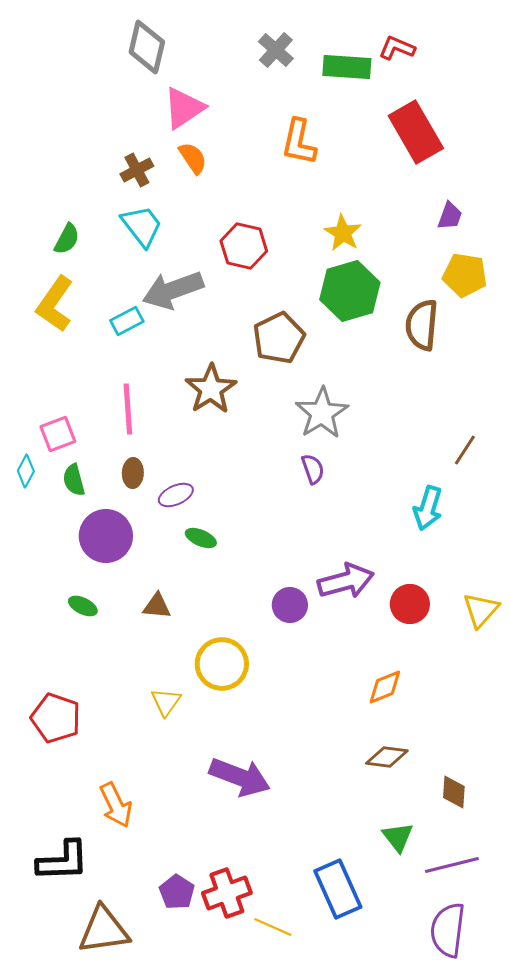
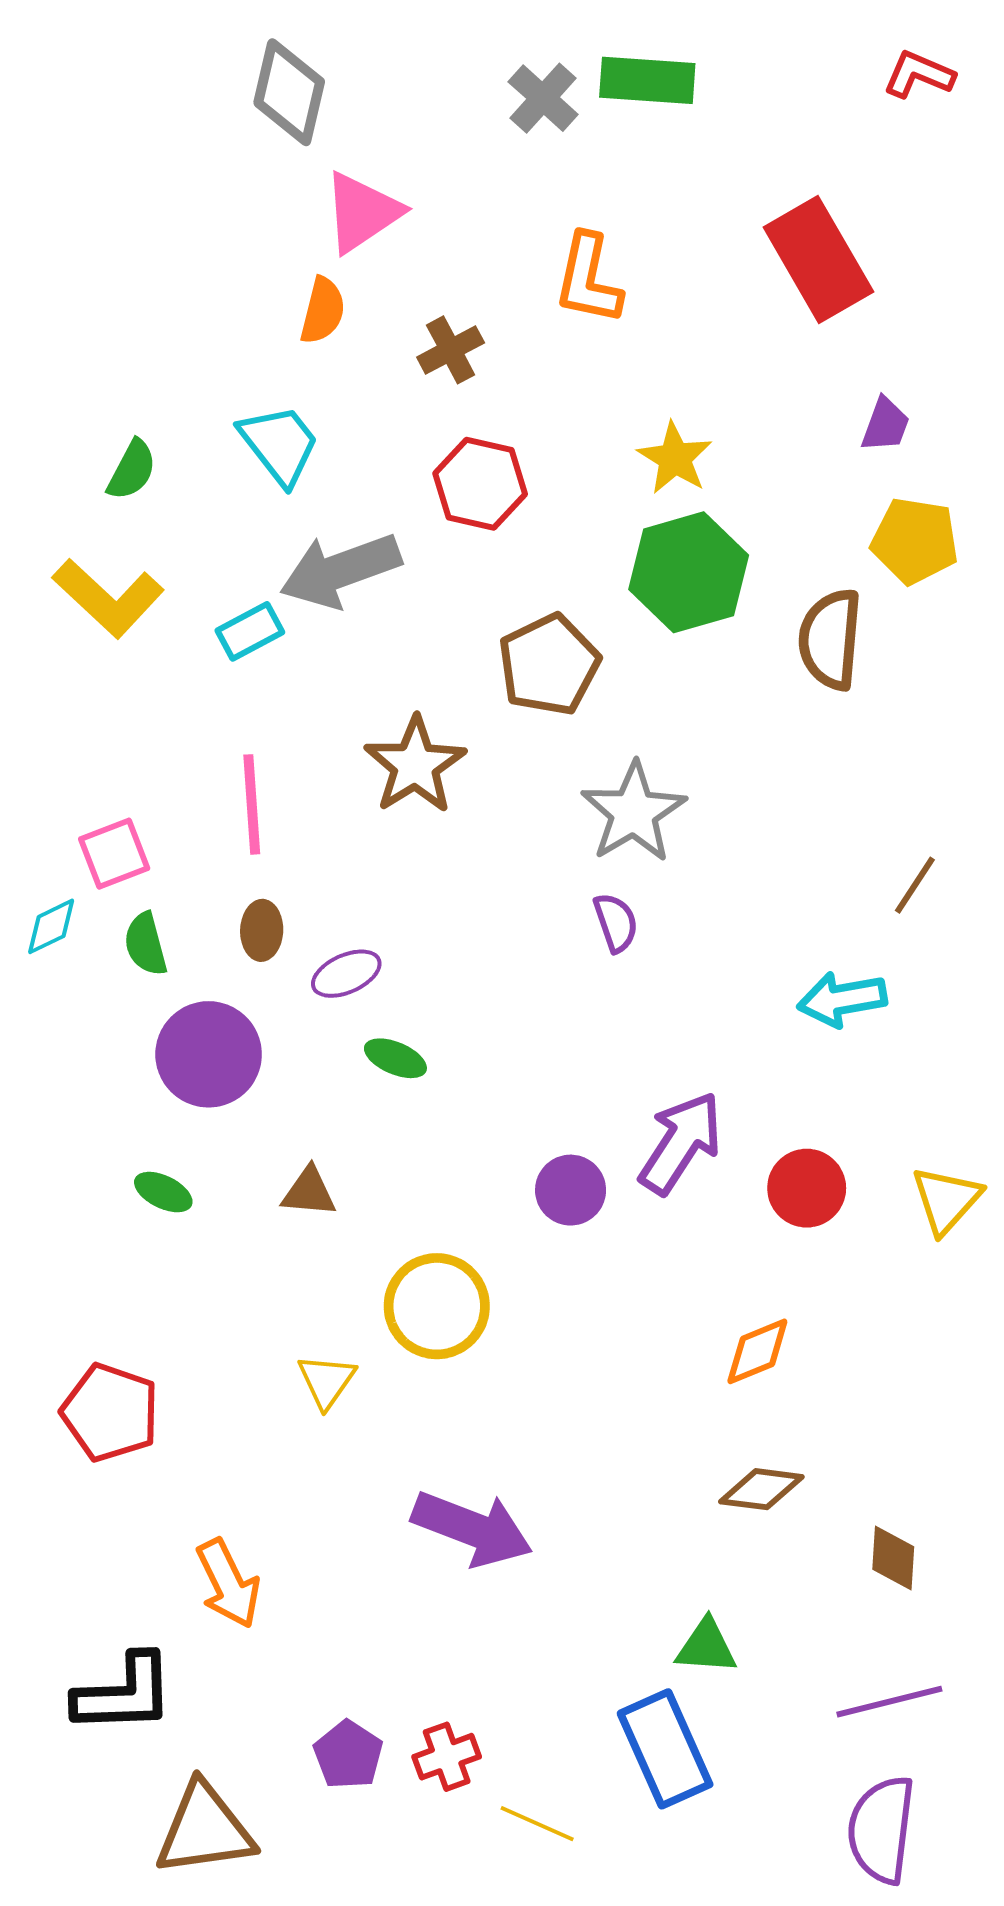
red L-shape: (397, 48) -> (919, 75), moved
green rectangle: (347, 67) -> (647, 80), moved
orange semicircle: (193, 158) -> (323, 311), moved, turned 48
brown cross: (137, 170) -> (451, 350), moved
yellow L-shape: (55, 304) -> (108, 598), turned -82
cyan diamond: (26, 471) -> (51, 926), turned 36
cyan arrow: (428, 508) -> (842, 999), turned 63
purple arrow: (346, 581) -> (681, 1143), turned -42
green triangle: (398, 837) -> (706, 1647), moved, turned -48
red cross: (227, 893) -> (447, 1757), size x0.7

